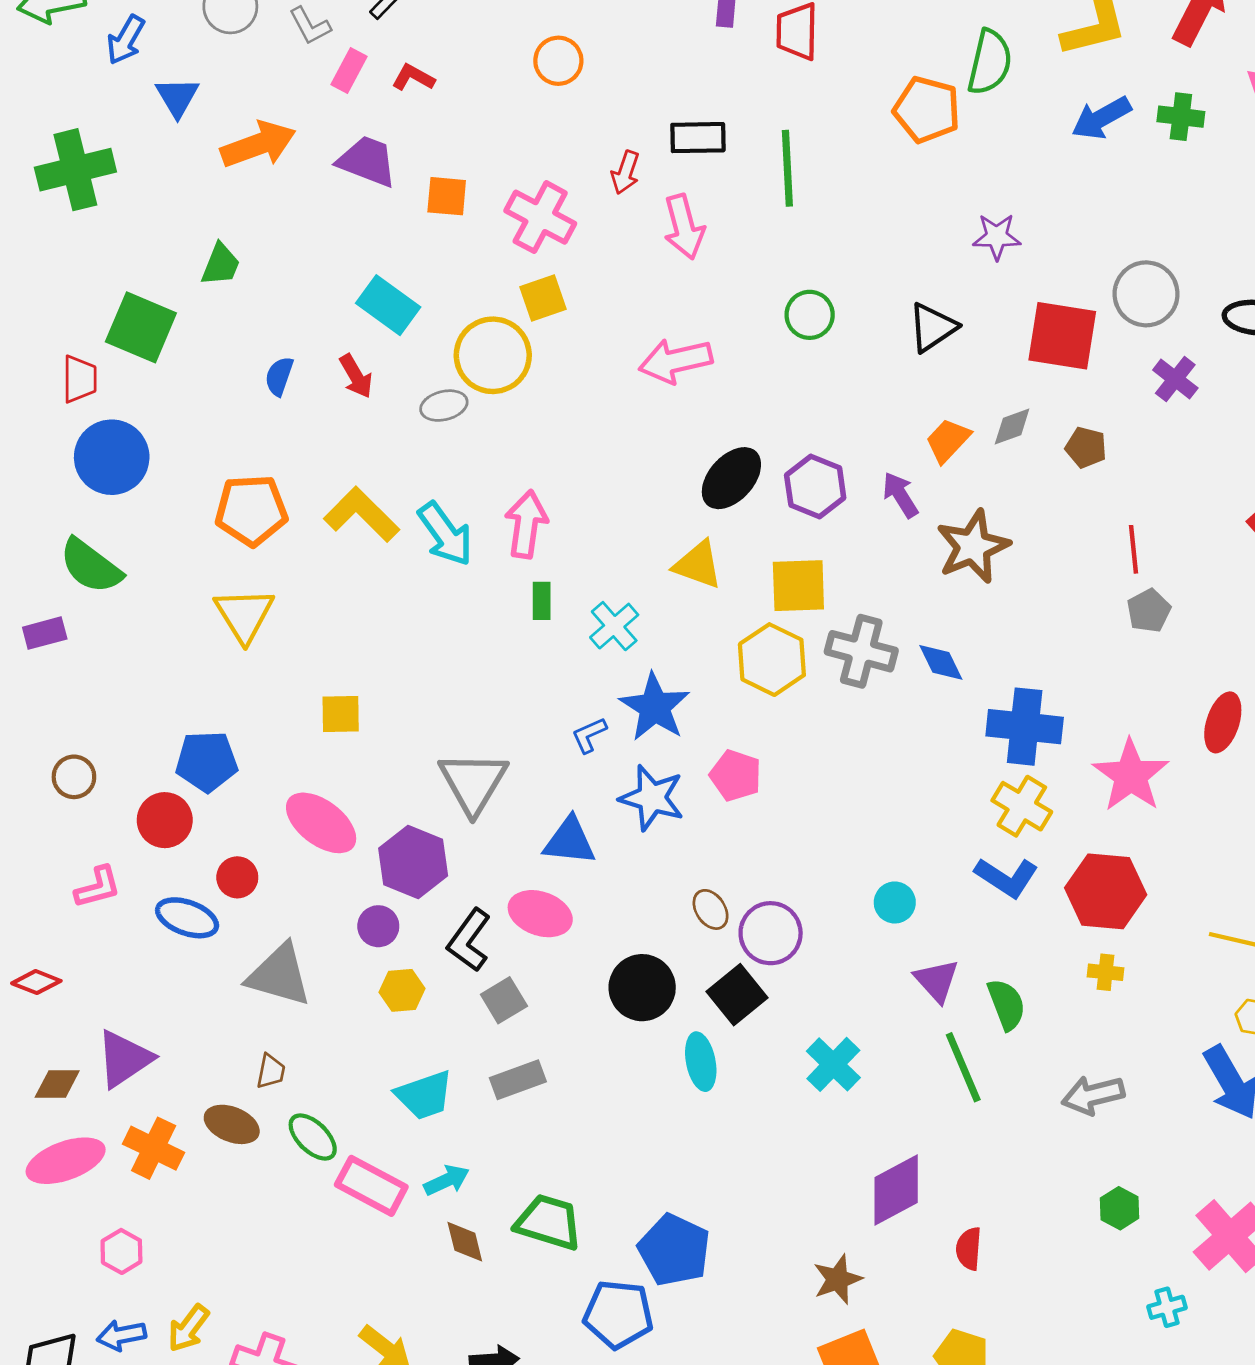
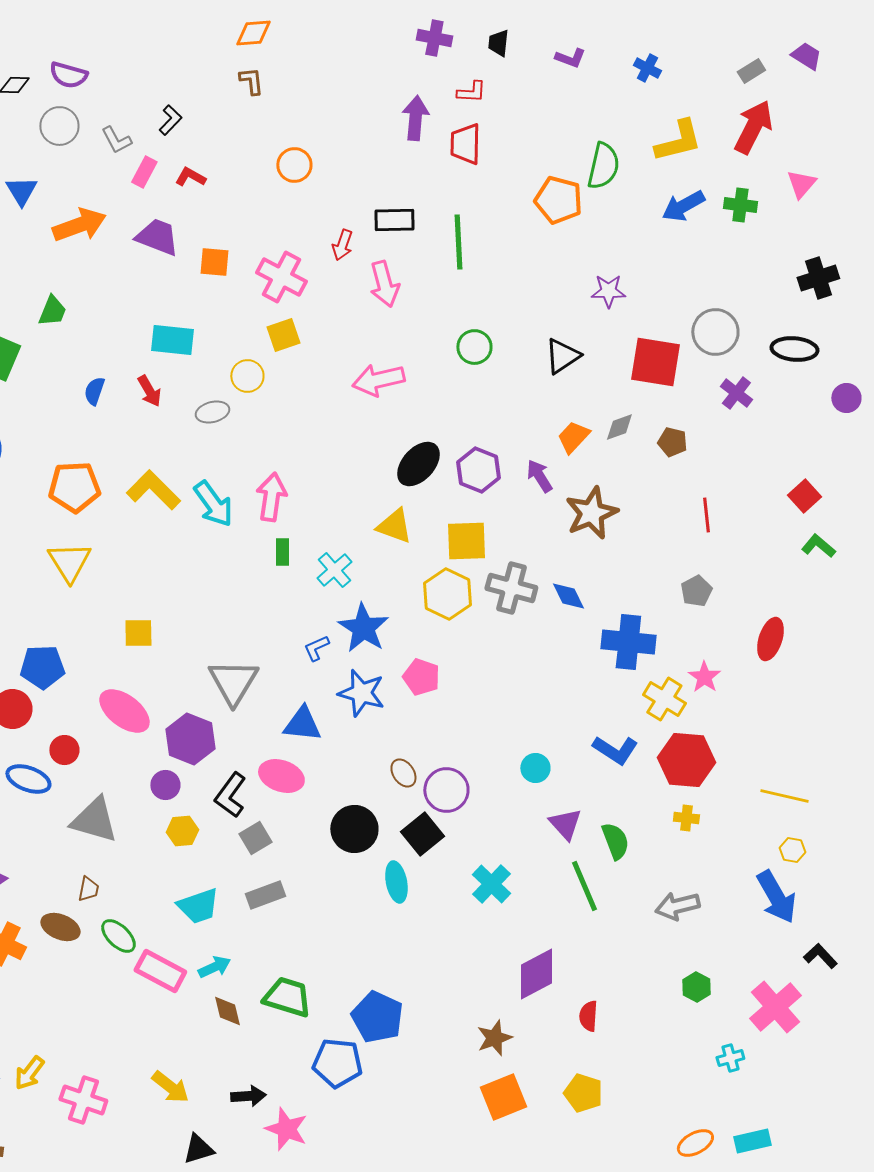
cyan rectangle: (388, 305) -> (172, 340), turned -30
yellow circle: (493, 355) -> (247, 376), size x0.6
gray pentagon: (1149, 611) -> (696, 591), moved
pink star: (1131, 775) -> (704, 677), size x0.6
yellow cross: (1022, 806) -> (664, 699), moved

